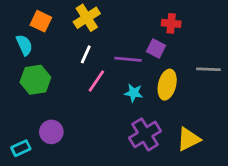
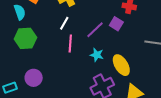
purple line: (128, 59) -> (95, 30), turned -54
pink line: (96, 81) -> (70, 44), turned -36
yellow ellipse: (167, 85) -> (121, 65), moved, turned -50

